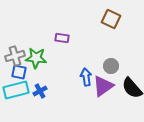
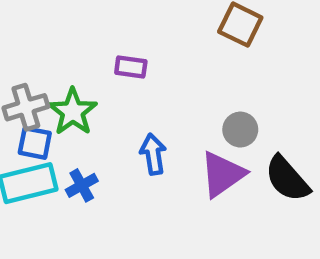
green star: (36, 58) -> (73, 112), turned 30
blue arrow: (86, 77) -> (153, 154), moved

